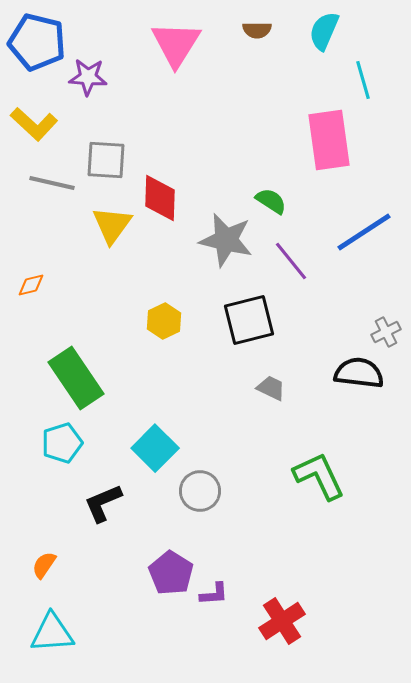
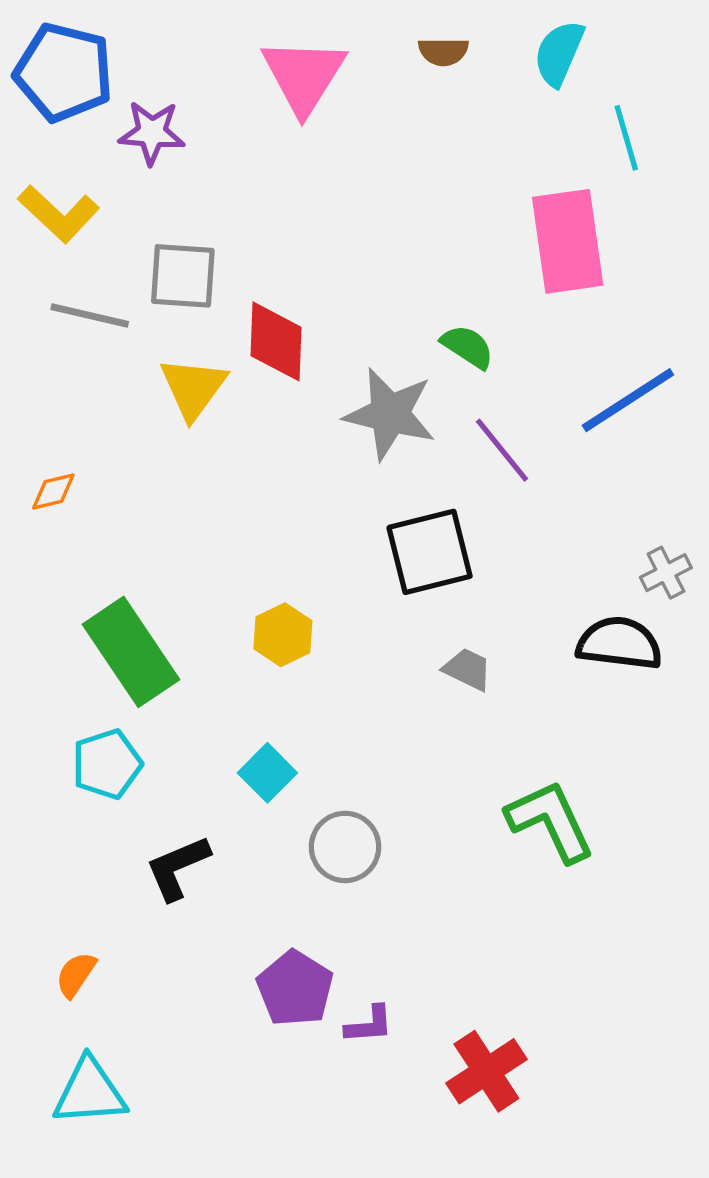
yellow hexagon: (164, 321) -> (283, 635), moved
cyan square: (155, 448) -> (267, 773), size x0.7

